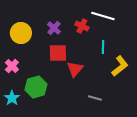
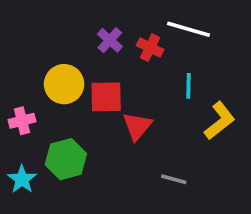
purple cross: (54, 28) -> (110, 40), moved
yellow circle: (21, 33) -> (64, 84), moved
pink cross: (12, 66) -> (22, 121), turned 32

